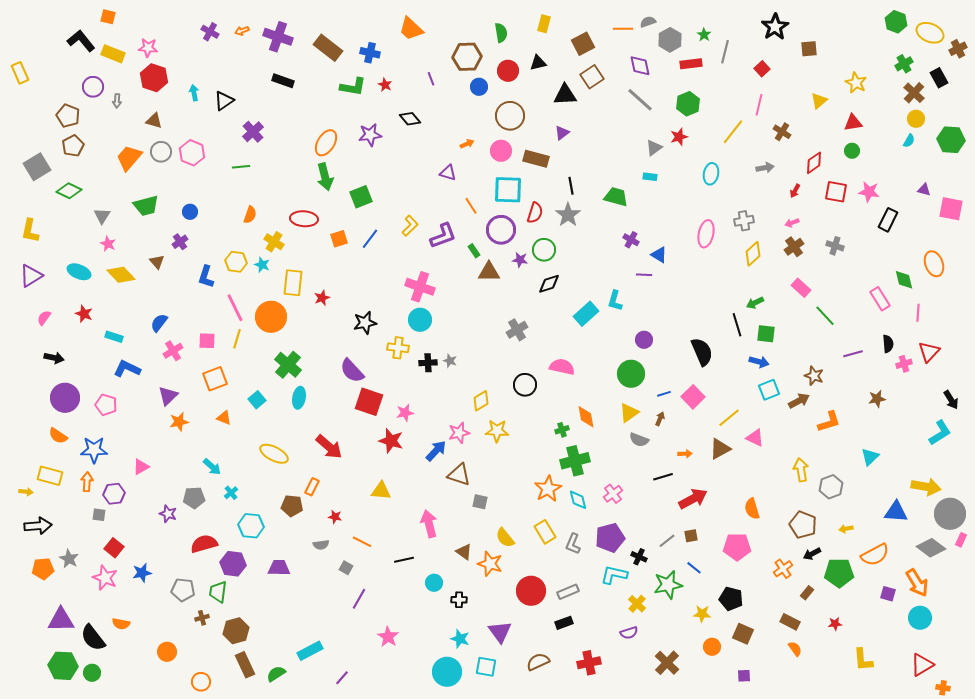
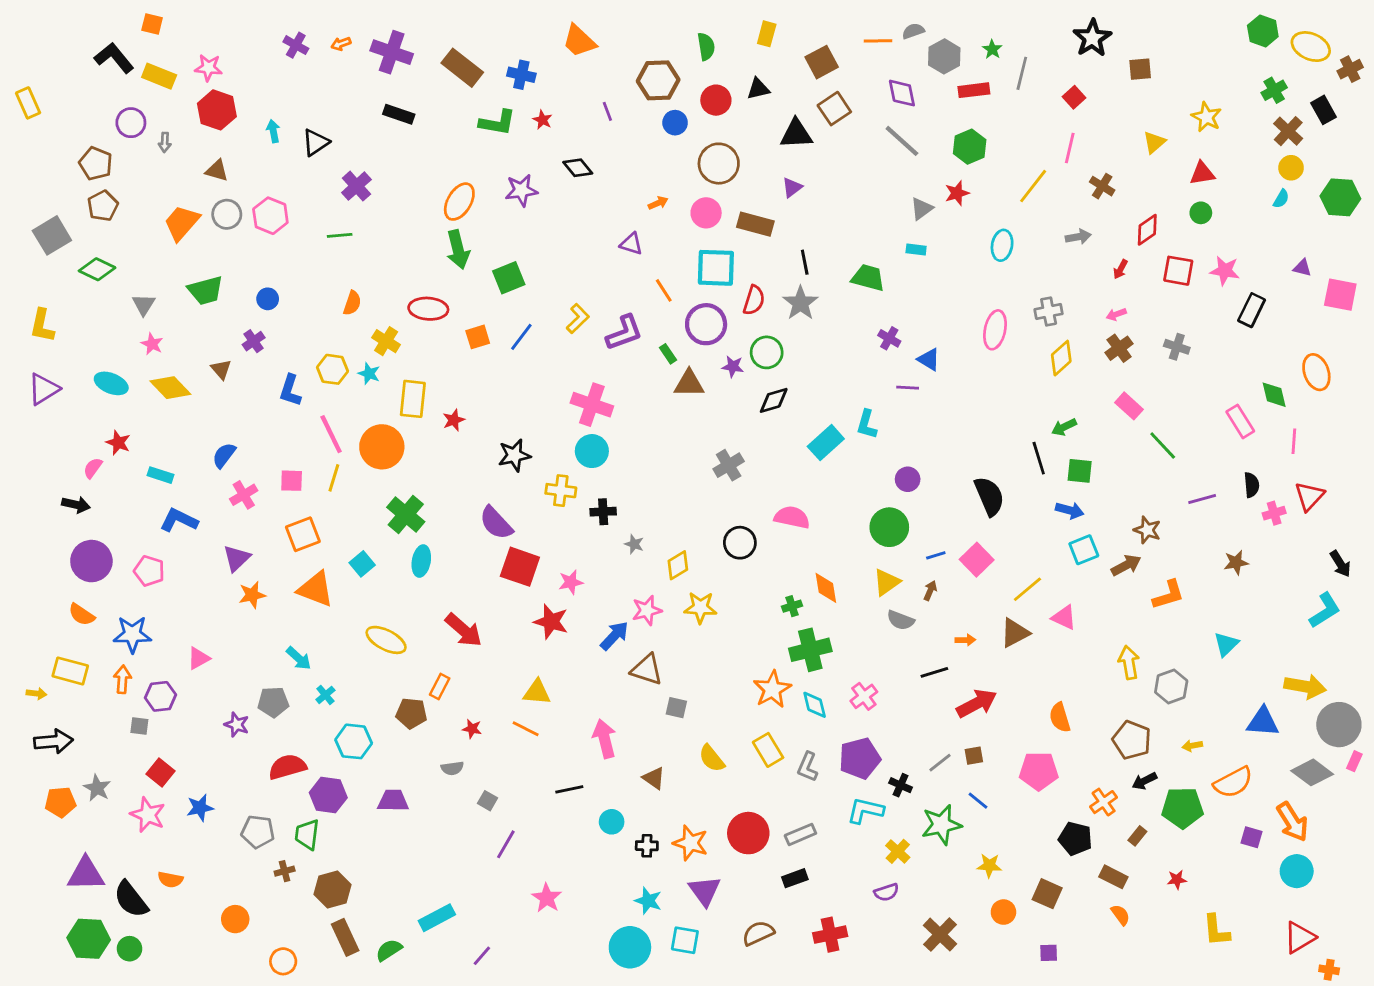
pink semicircle: (44, 318) -> (93, 468), moved
gray star: (450, 361) -> (634, 544), moved
orange triangle: (224, 418) -> (316, 589), size x1.8
orange line: (362, 542) -> (526, 729), moved
orange star: (490, 564) -> (691, 843), moved
black pentagon: (731, 599) -> (1075, 839), moved

